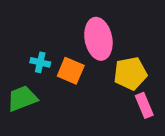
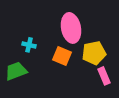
orange square: (71, 71) -> (62, 56), moved

